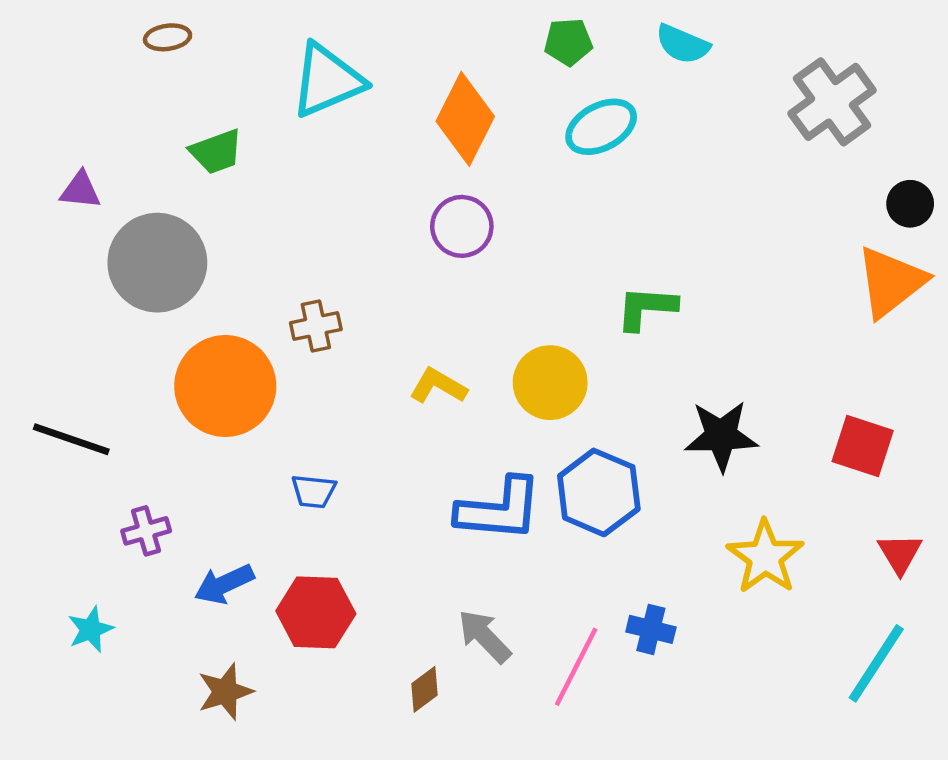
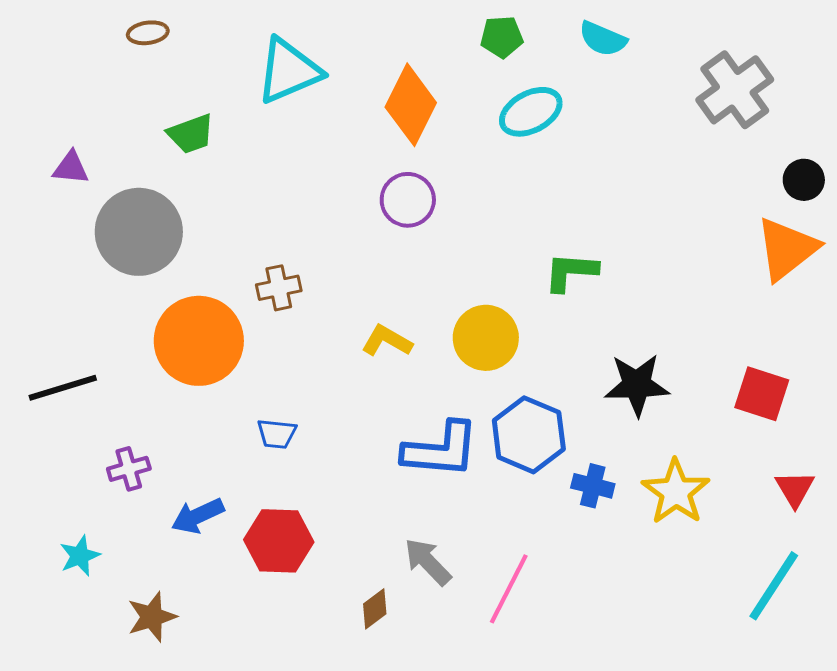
black line: (71, 439) -> (63, 388), turned -36
blue cross: (651, 629) -> (593, 486), moved
brown star: (225, 692) -> (152, 617), moved

